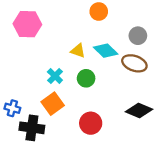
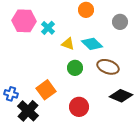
gray circle: (138, 36) -> (120, 22), moved
brown ellipse: (134, 63) -> (108, 67), moved
cyan cross: (55, 76) -> (48, 28), moved
black cross: (32, 128) -> (28, 111), turned 35

